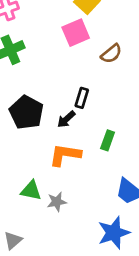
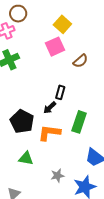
black pentagon: (26, 112) -> (22, 121), moved
green rectangle: (108, 140) -> (79, 122), size x1.5
gray star: (57, 202) -> (57, 176), moved

